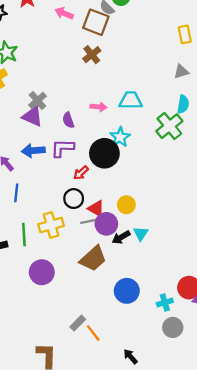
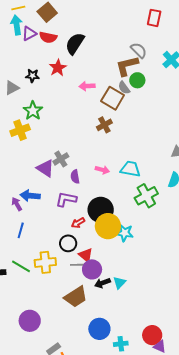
pink arrow: (64, 13) -> (87, 86), turned -35
gray cross: (37, 100) -> (61, 159), moved
green cross: (169, 126) -> (146, 196), moved
cyan star: (120, 137) -> (125, 233), moved, turned 30
blue arrow: (33, 151) -> (30, 196), moved
yellow circle: (126, 205) -> (108, 226), moved, size x1.6
green line: (24, 234) -> (21, 266), turned -66
purple circle: (42, 272) -> (30, 321), moved
cyan cross: (165, 303) -> (121, 344), moved

